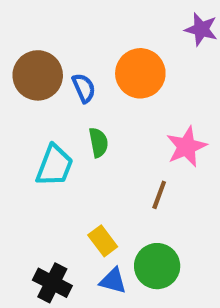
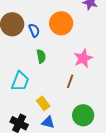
cyan trapezoid: (54, 166) -> (20, 81), moved
green circle: (157, 266) -> (83, 115), moved

